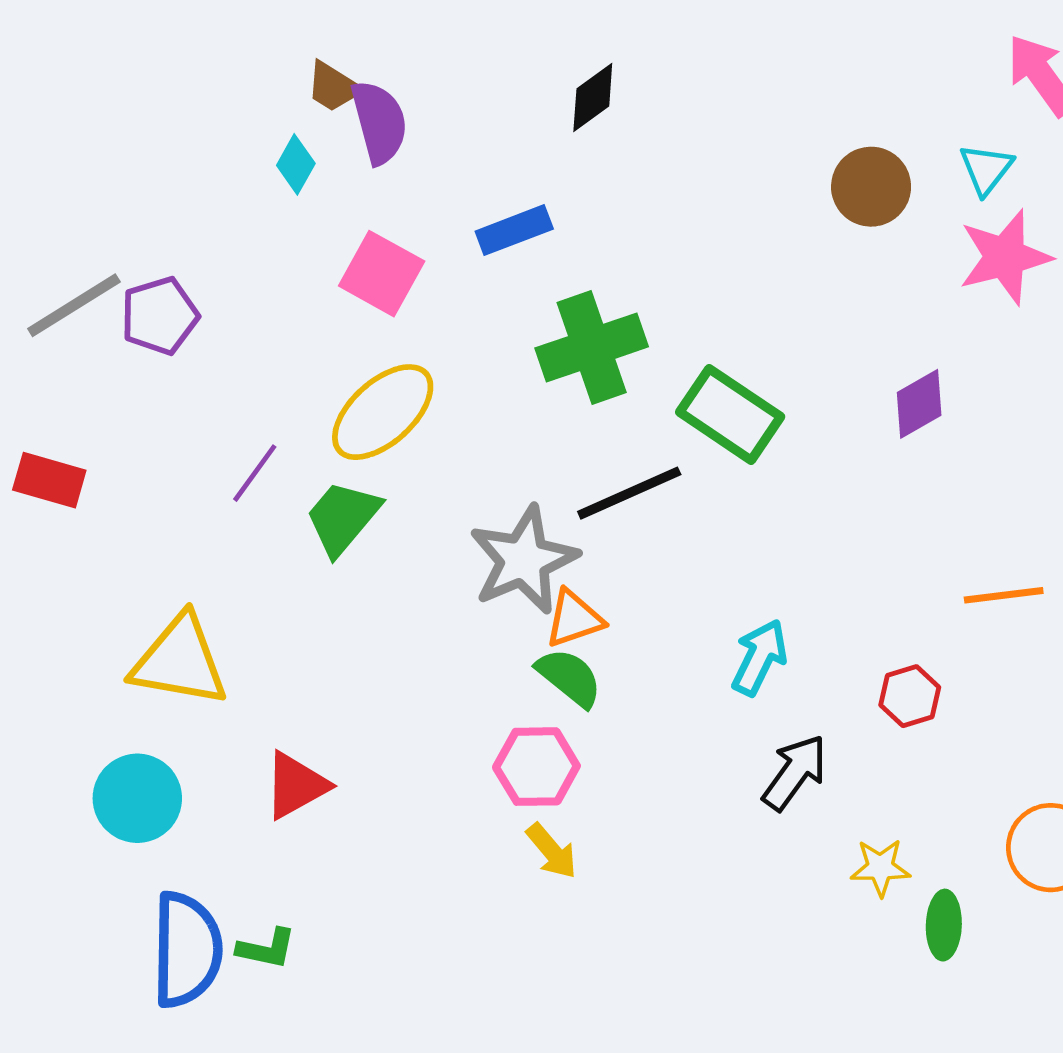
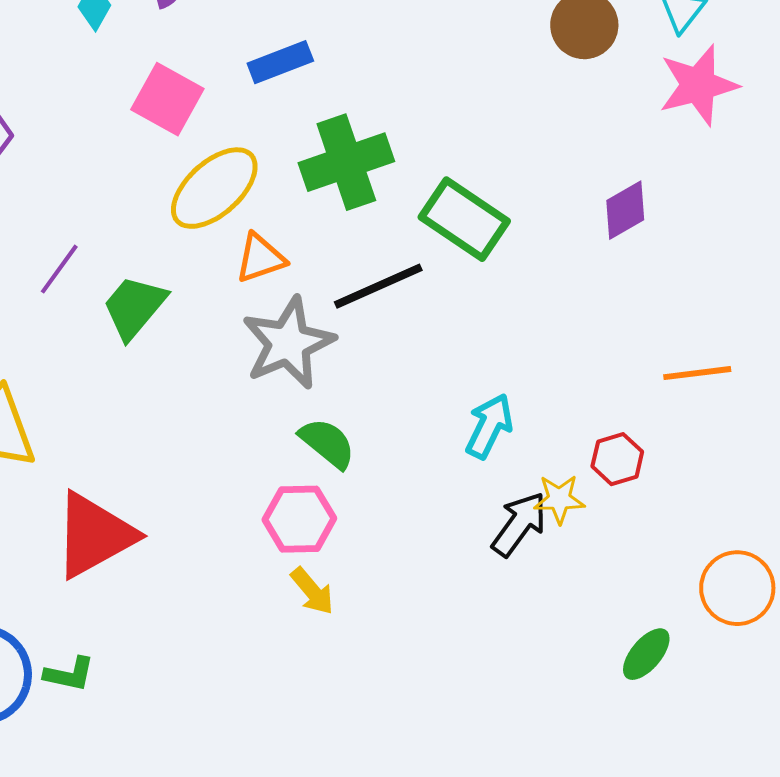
yellow ellipse: (383, 412) -> (214, 188), moved
orange triangle: (574, 619) -> (260, 258), moved
red triangle: (296, 785) -> (94, 535), size x1.5
yellow star: (880, 868) -> (559, 499), moved
green ellipse: (944, 925) -> (646, 654), turned 38

